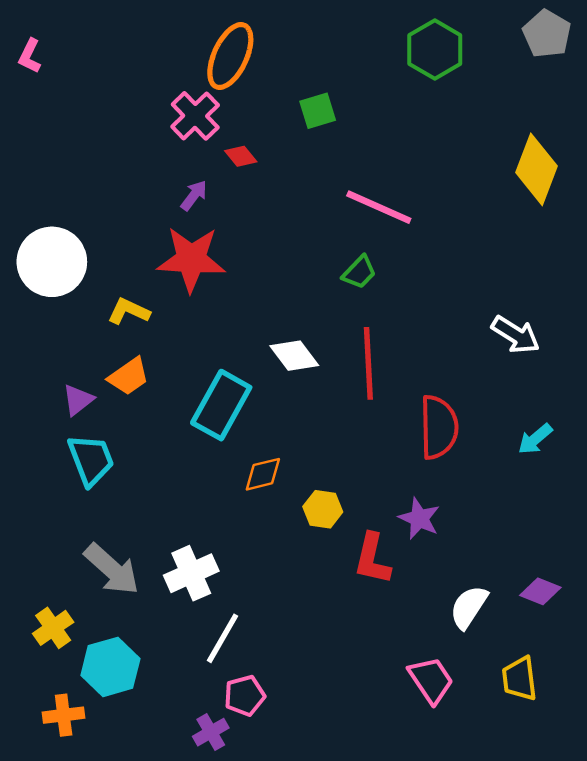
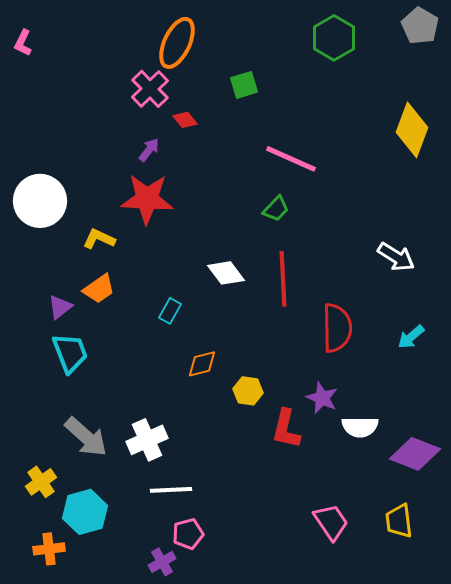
cyan rectangle: (221, 405) -> (170, 311), size x0.5
purple diamond: (540, 591) -> (415, 454), size x1.6
white semicircle: (469, 607) -> (360, 427), moved, turned -123
white line: (223, 638) -> (171, 490), turned 57

